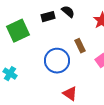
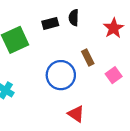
black semicircle: (68, 12) -> (74, 18), turned -128

